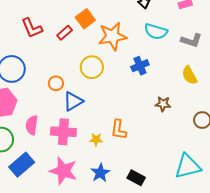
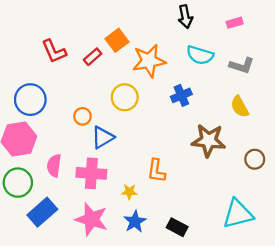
brown star: (163, 104) -> (209, 140), size x1.8
yellow star: (96, 139) -> (129, 192), moved

